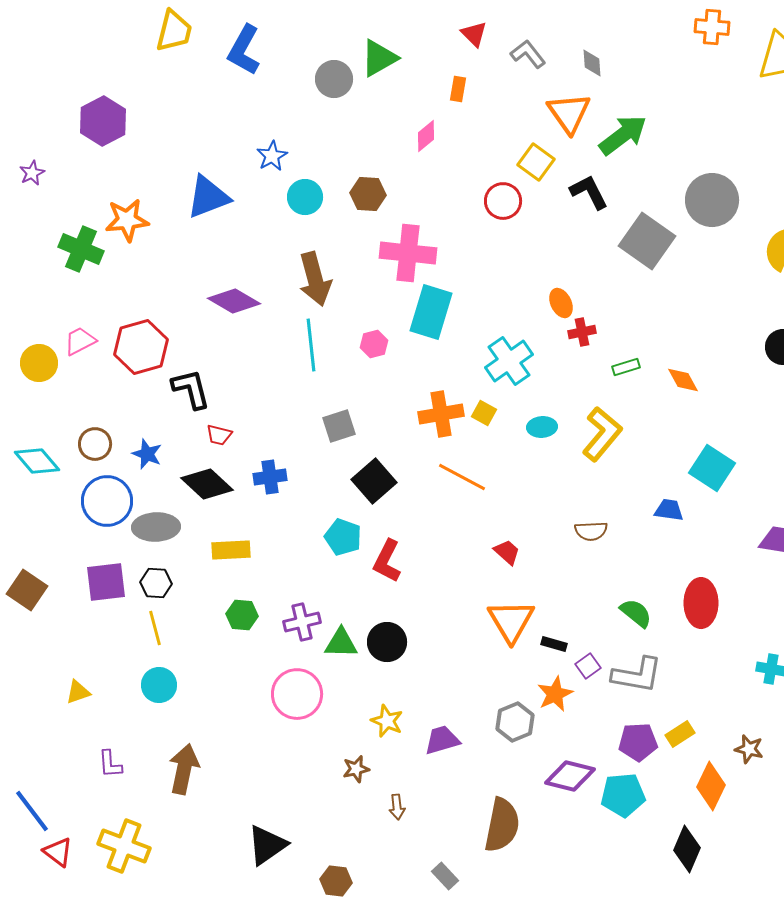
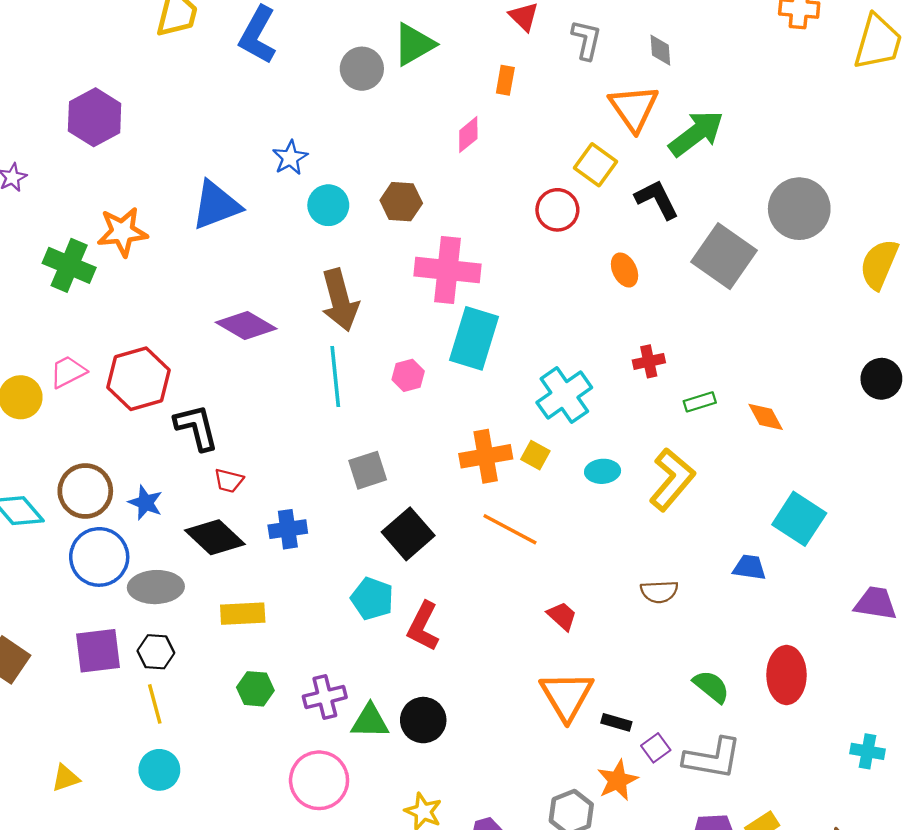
gray L-shape: (528, 54) -> (586, 40), turned 51
orange ellipse: (561, 303) -> (625, 270), moved
brown circle: (95, 444) -> (85, 491), size x1.4

